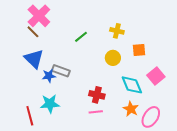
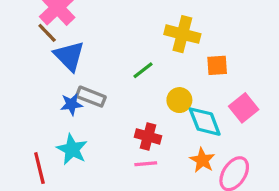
yellow cross: (117, 31) -> (182, 34), size x1.5
green line: (81, 37) -> (143, 70), moved
yellow circle: (113, 58) -> (179, 100), moved
blue triangle: (34, 59) -> (69, 56), moved
cyan star: (50, 104) -> (72, 149), turned 30

